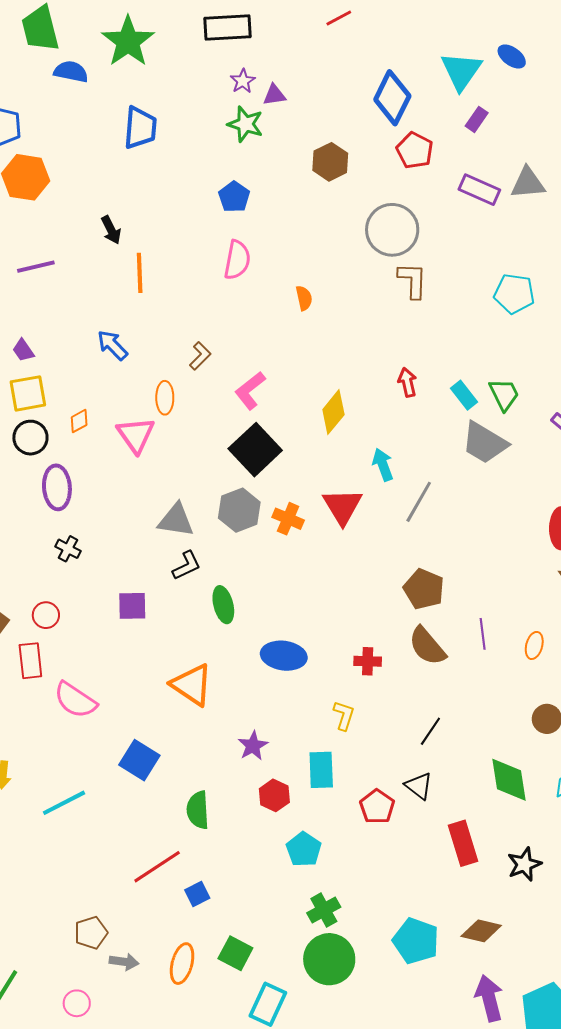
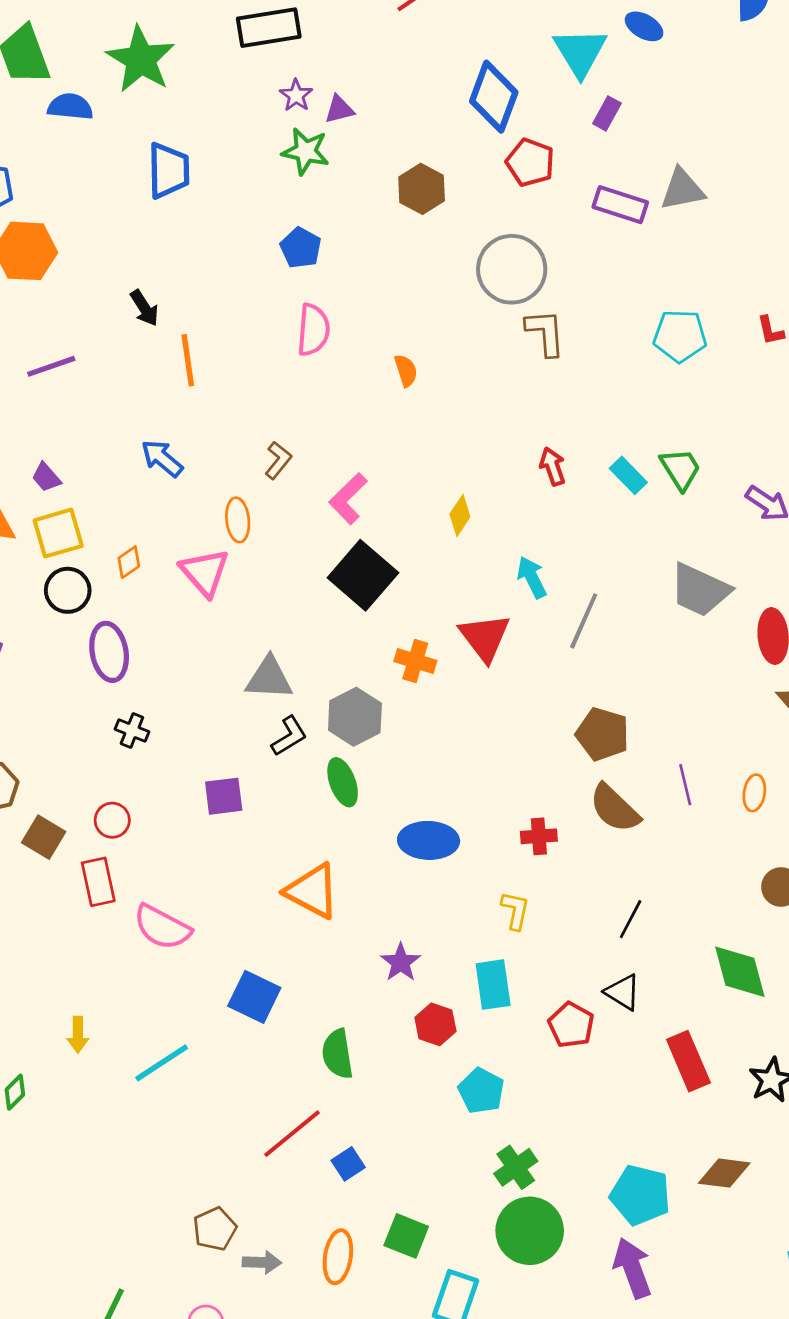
yellow diamond: (333, 412) -> (460, 515), size x0.7
gray trapezoid: (485, 443) -> (700, 590), moved
gray hexagon: (239, 510) -> (355, 717), moved
purple arrow: (489, 998) -> (632, 1268), moved

